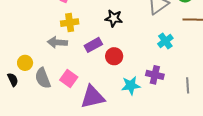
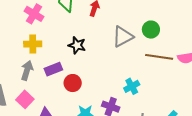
cyan cross: (165, 41) -> (132, 86), moved
gray arrow: (57, 42) -> (27, 70), moved, turned 96

